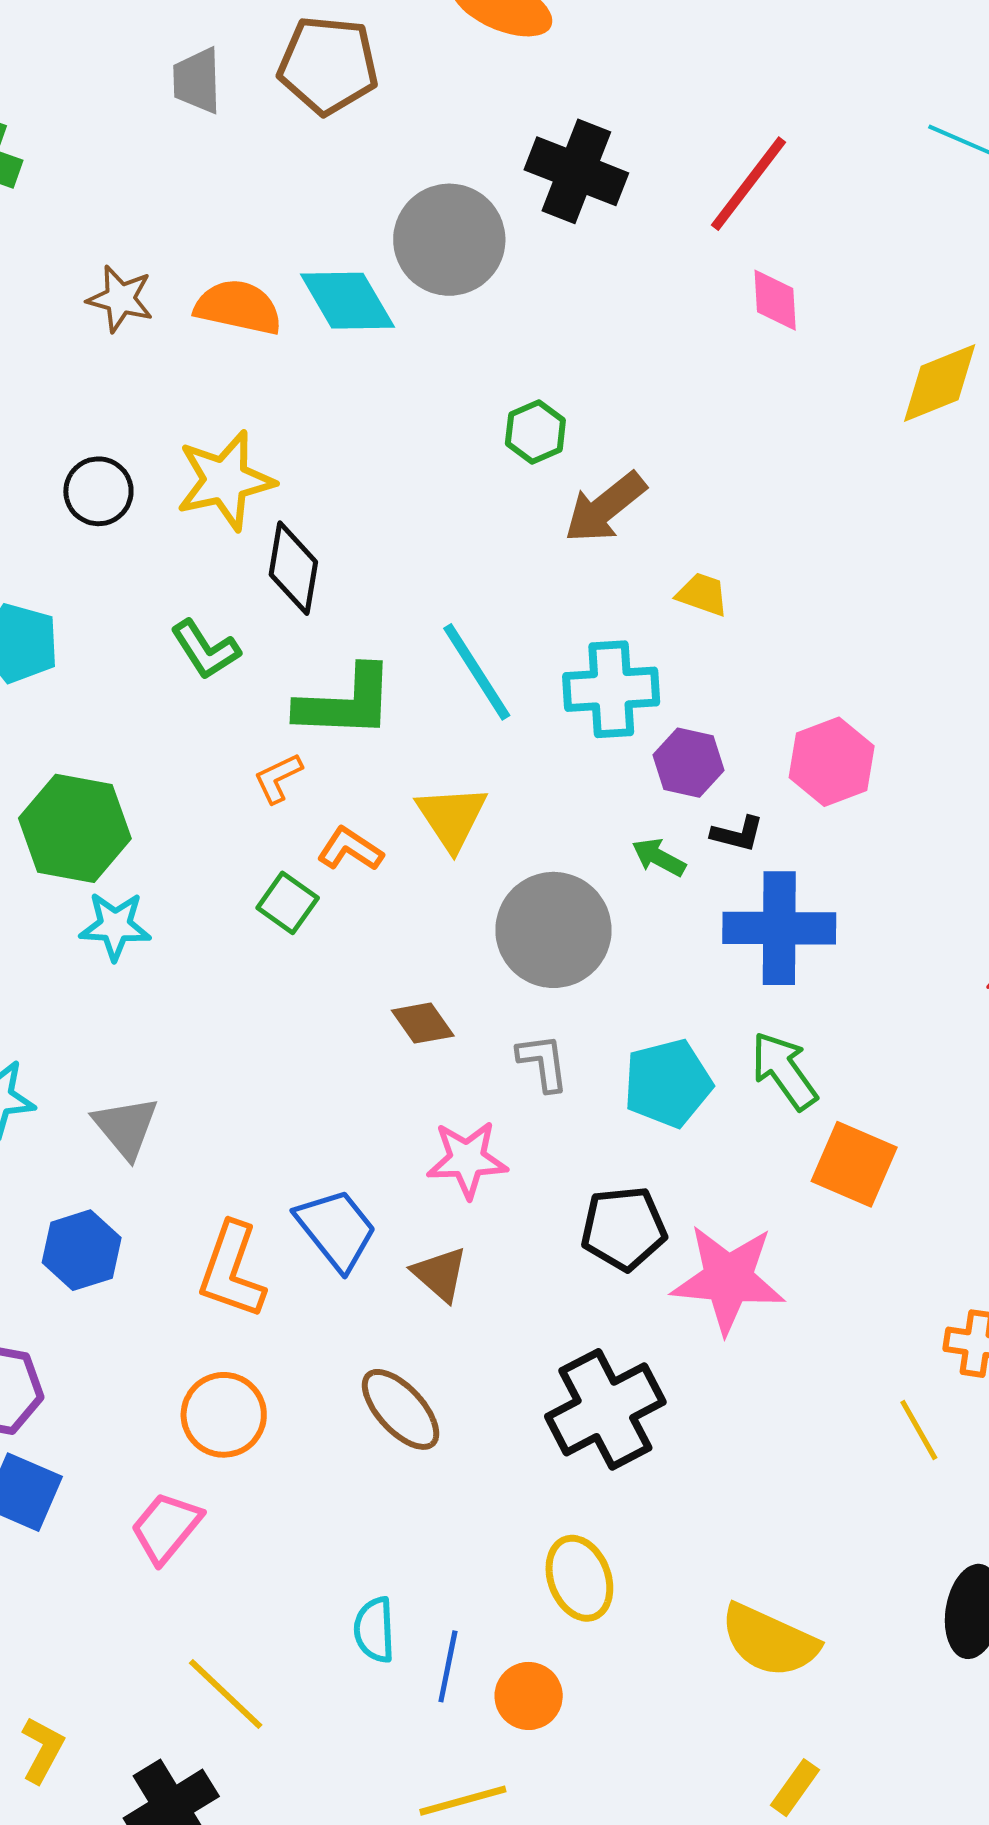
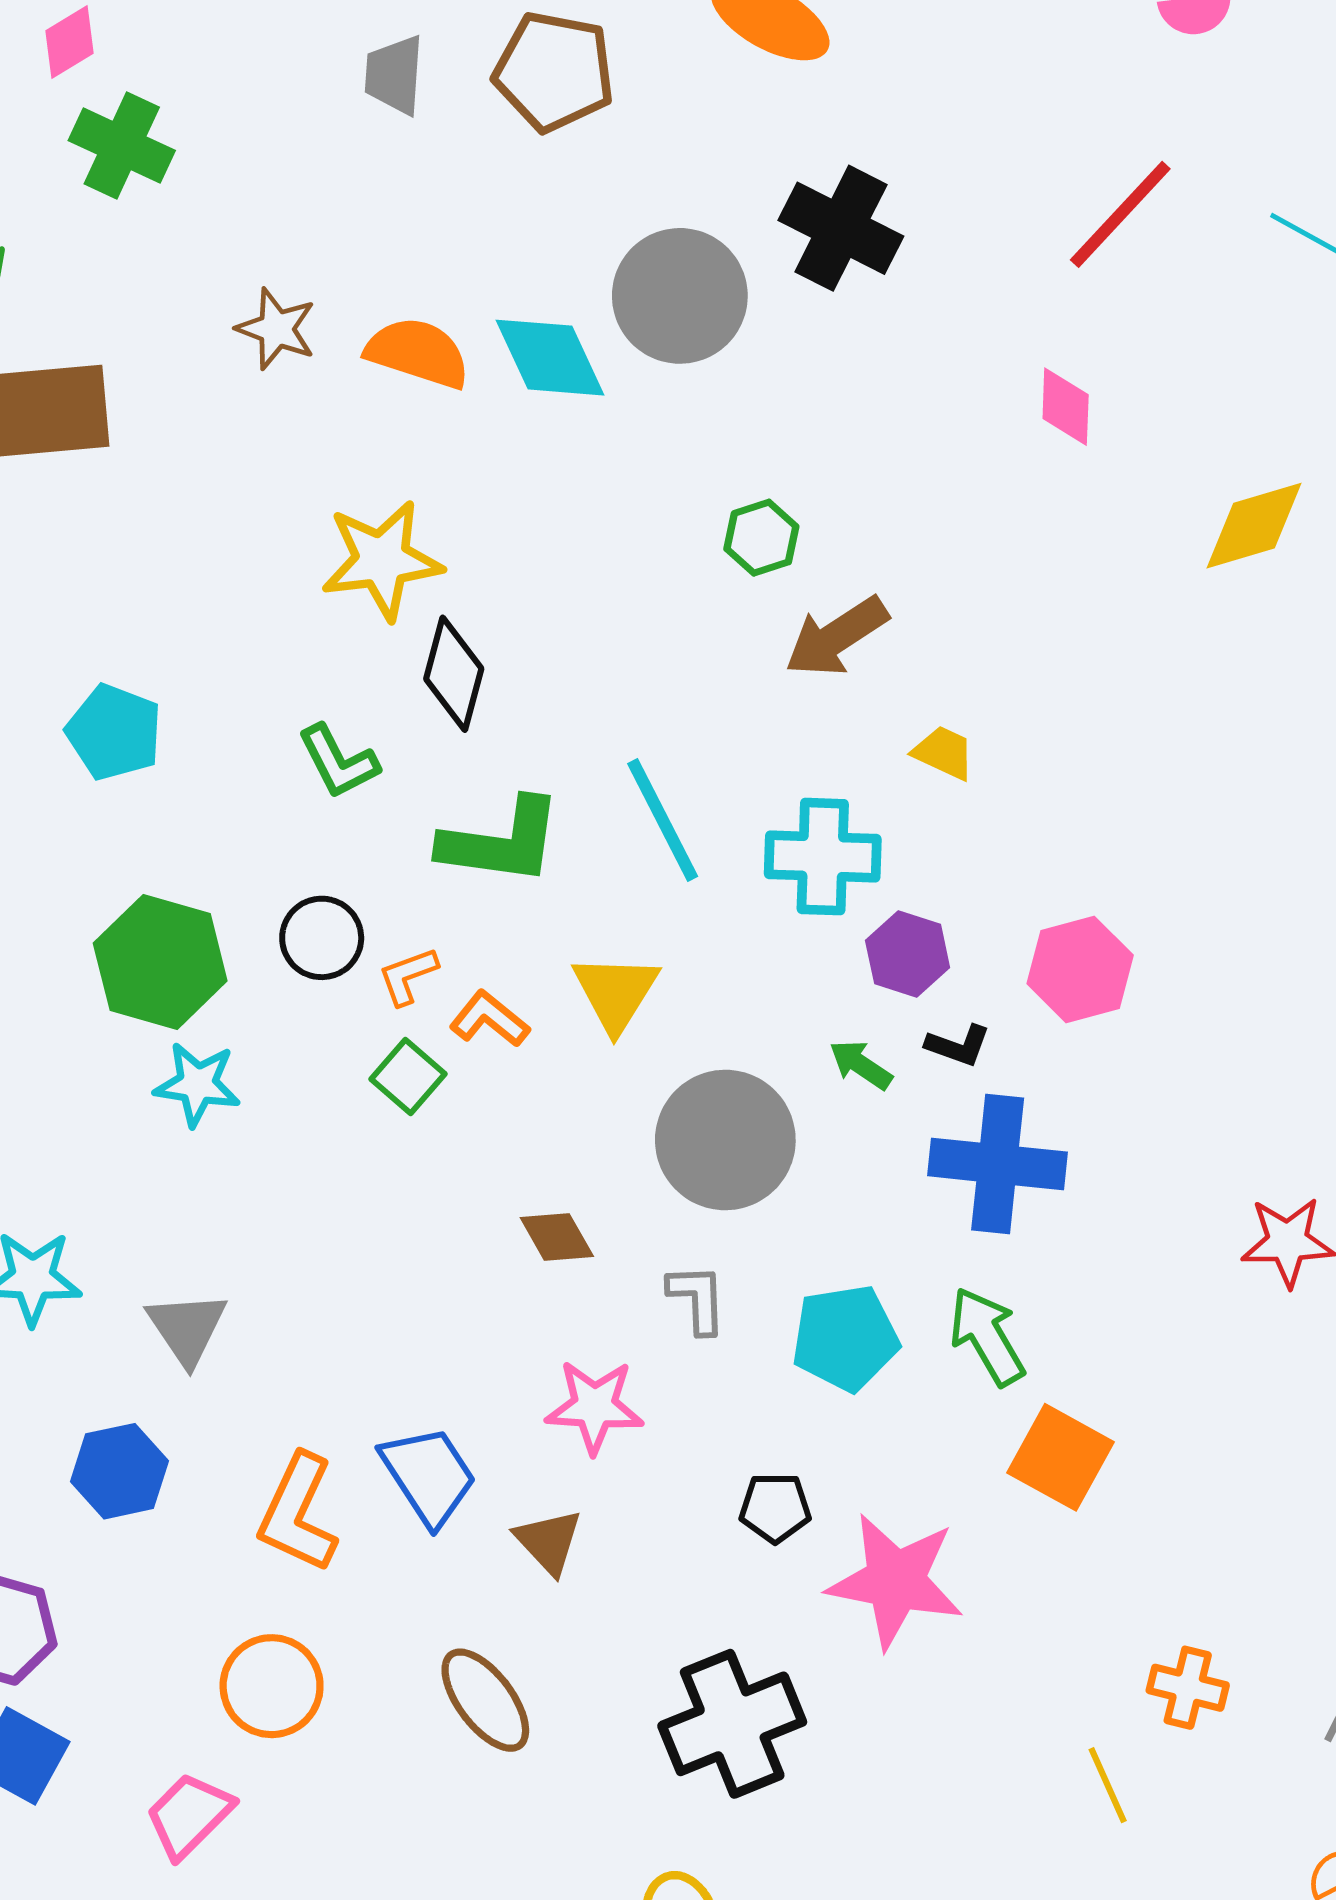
red line: (748, 184) -> (1120, 214), moved
black circle: (98, 491) -> (322, 938), moved
orange L-shape: (278, 778) -> (408, 976), moved
black pentagon: (624, 1228) -> (775, 1508), size x0.7

